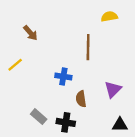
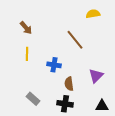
brown line: (88, 47) -> (75, 40), turned -40
yellow line: (15, 65) -> (27, 54), moved, turned -48
black cross: (66, 122) -> (65, 104), moved

